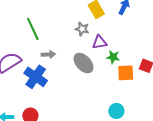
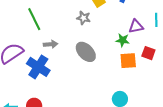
purple triangle: (99, 42) -> (136, 26), moved
green star: (113, 57) -> (123, 40), moved

